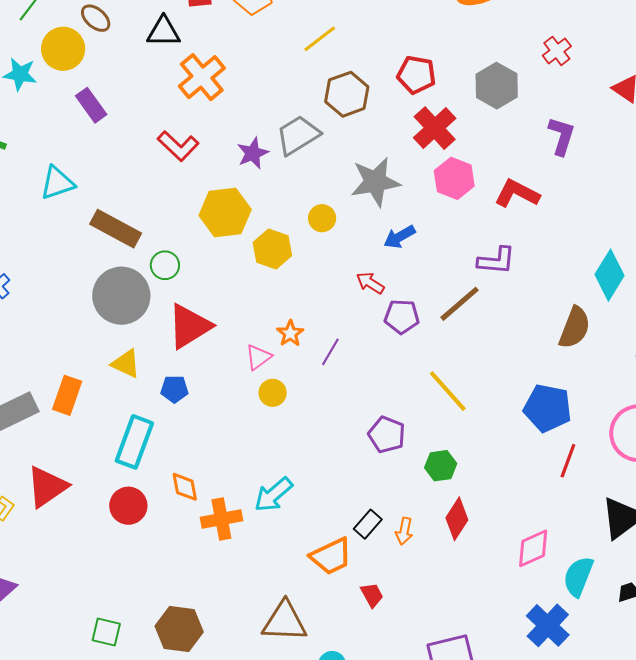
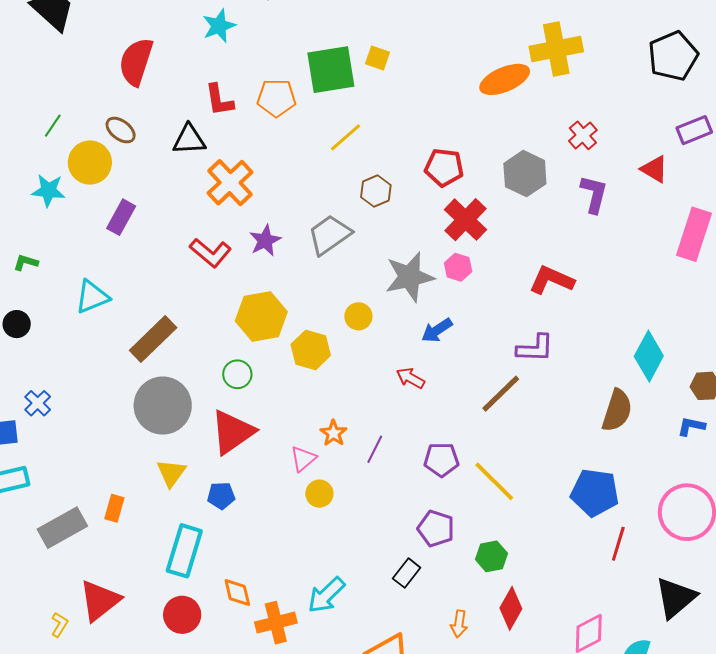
brown hexagon: (347, 94) -> (376, 191), size x0.7
purple rectangle: (91, 105) -> (121, 217), turned 68
purple L-shape: (562, 136) -> (594, 194), moved
purple star: (253, 153) -> (265, 241), moved
pink hexagon: (454, 178) -> (458, 267), moved, size x0.7
brown rectangle: (116, 229) -> (153, 339), turned -69
green circle: (165, 265) -> (237, 374), moved
purple pentagon: (402, 317) -> (441, 460), moved
yellow triangle: (126, 364) -> (171, 473), turned 44
orange rectangle: (67, 395) -> (114, 508), size x0.7
black rectangle: (368, 524) -> (407, 573), moved

